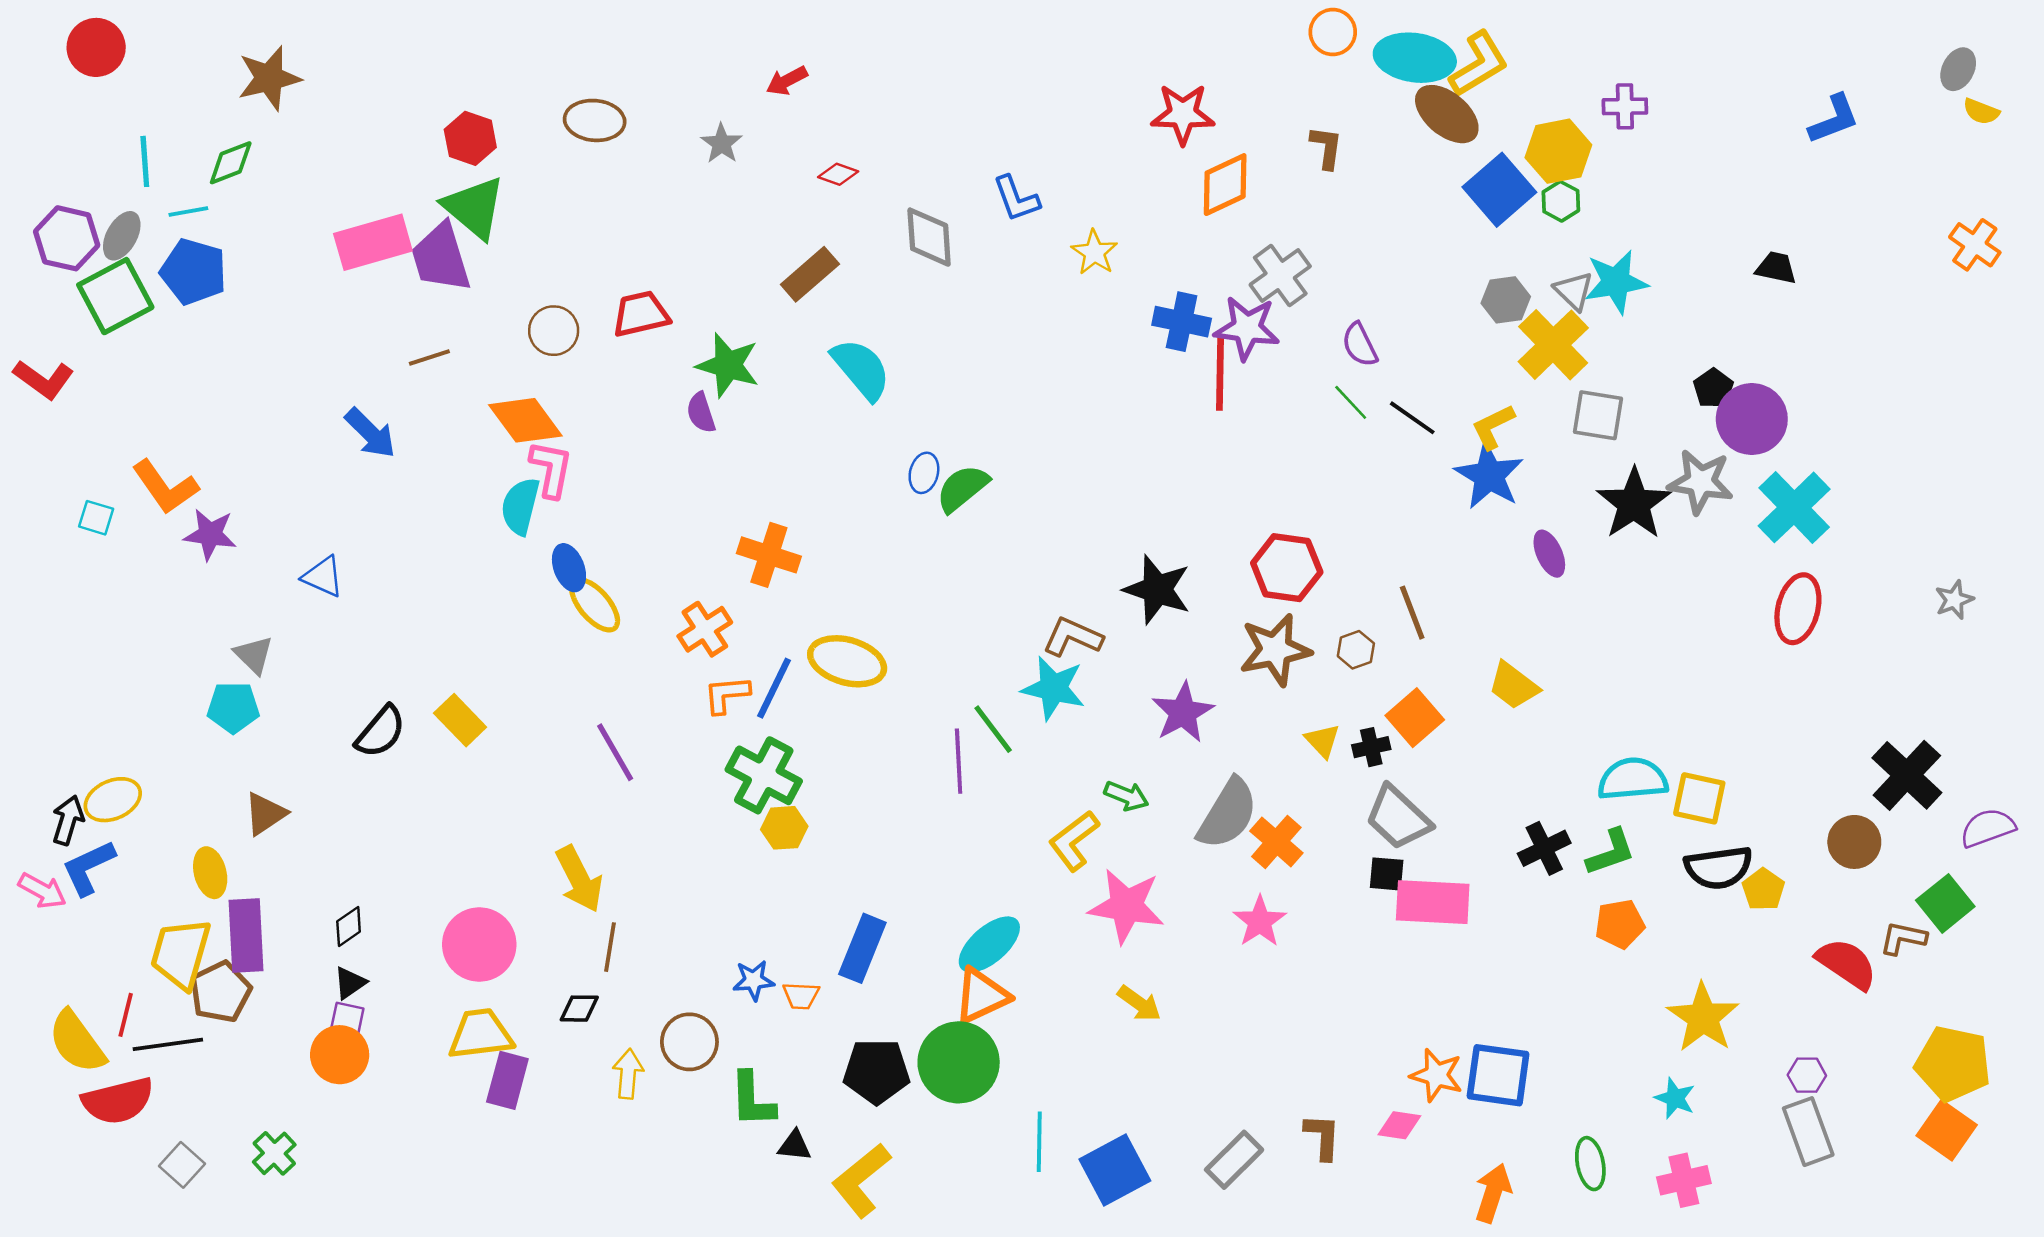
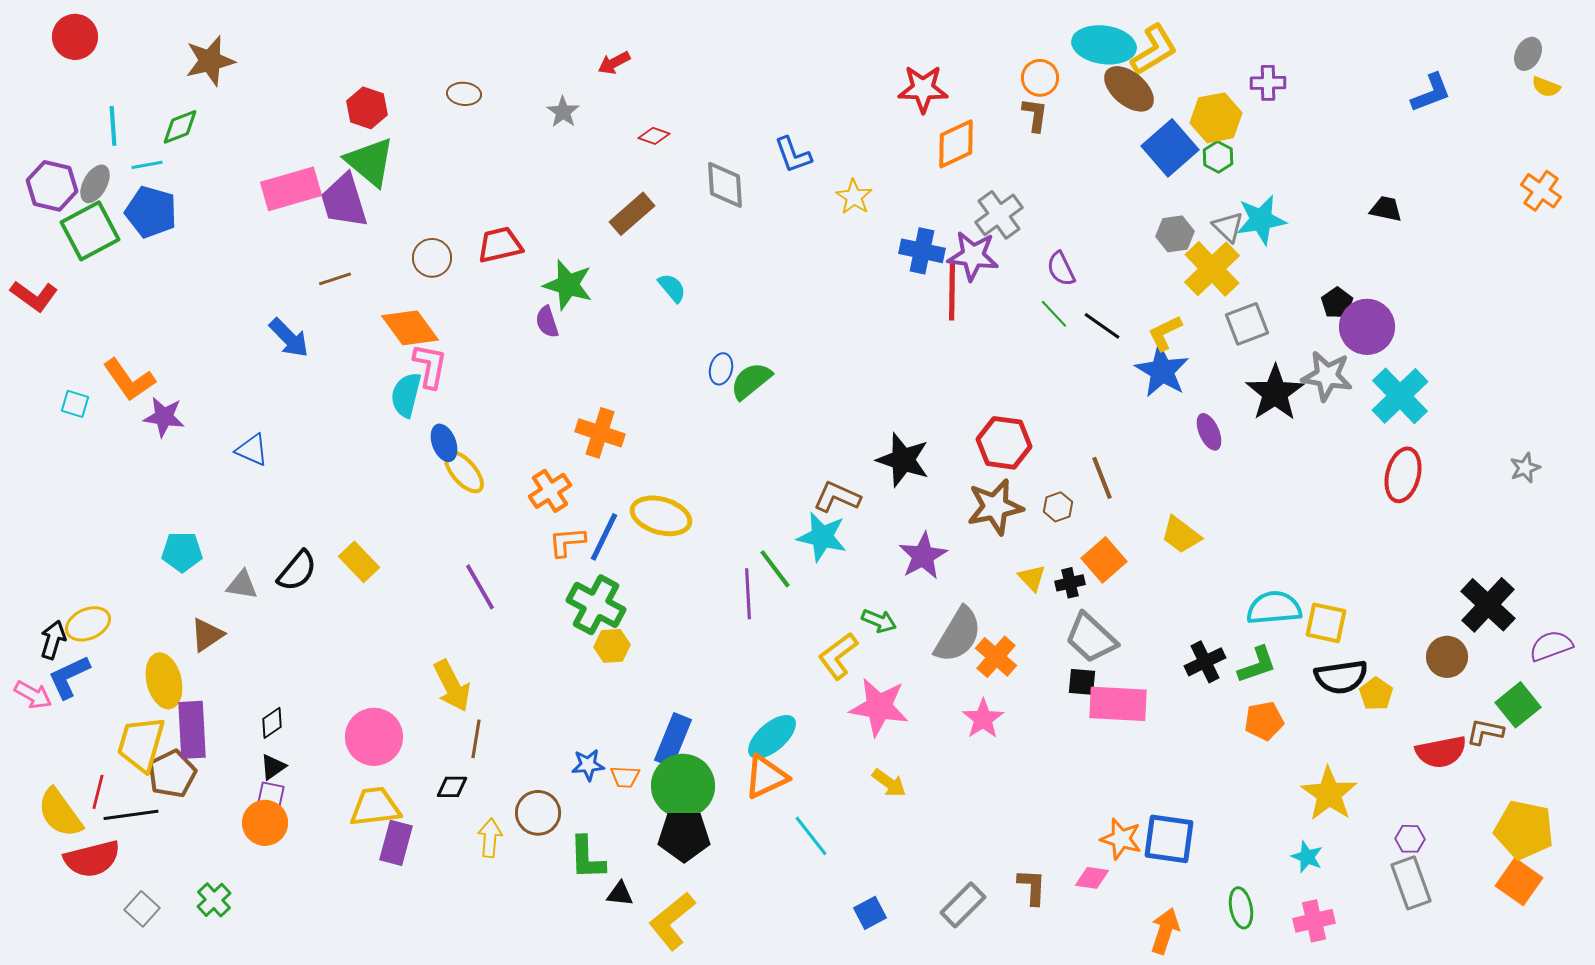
orange circle: (1333, 32) -> (1040, 78), moved
brown ellipse: (595, 120) -> (464, 94), size x0.7
cyan semicircle: (861, 369) -> (672, 288), size x0.6
gray square: (1598, 415) -> (1247, 324), turned -30
gray triangle: (254, 655) -> (242, 585), moved, turned -36
yellow ellipse: (210, 873) -> (164, 681), size x1.4
red semicircle: (1847, 964) -> (1441, 752), turned 135
green circle: (959, 1062) -> (683, 786), moved
cyan line: (1039, 1142) -> (811, 836), moved, turned -39
blue square: (1115, 1170) -> (870, 913), size x0.6

